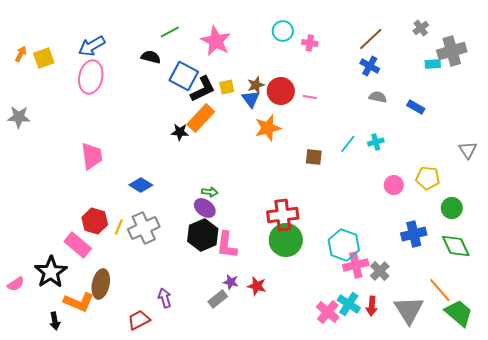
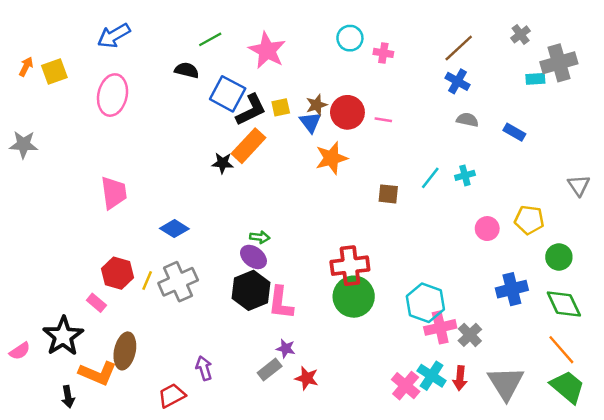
blue arrow: (92, 46) -> (114, 36), moved
pink rectangle: (78, 245) -> (96, 303), size x0.6
red star: (257, 286) -> (307, 378), moved
orange line: (440, 290) -> (561, 350), moved

